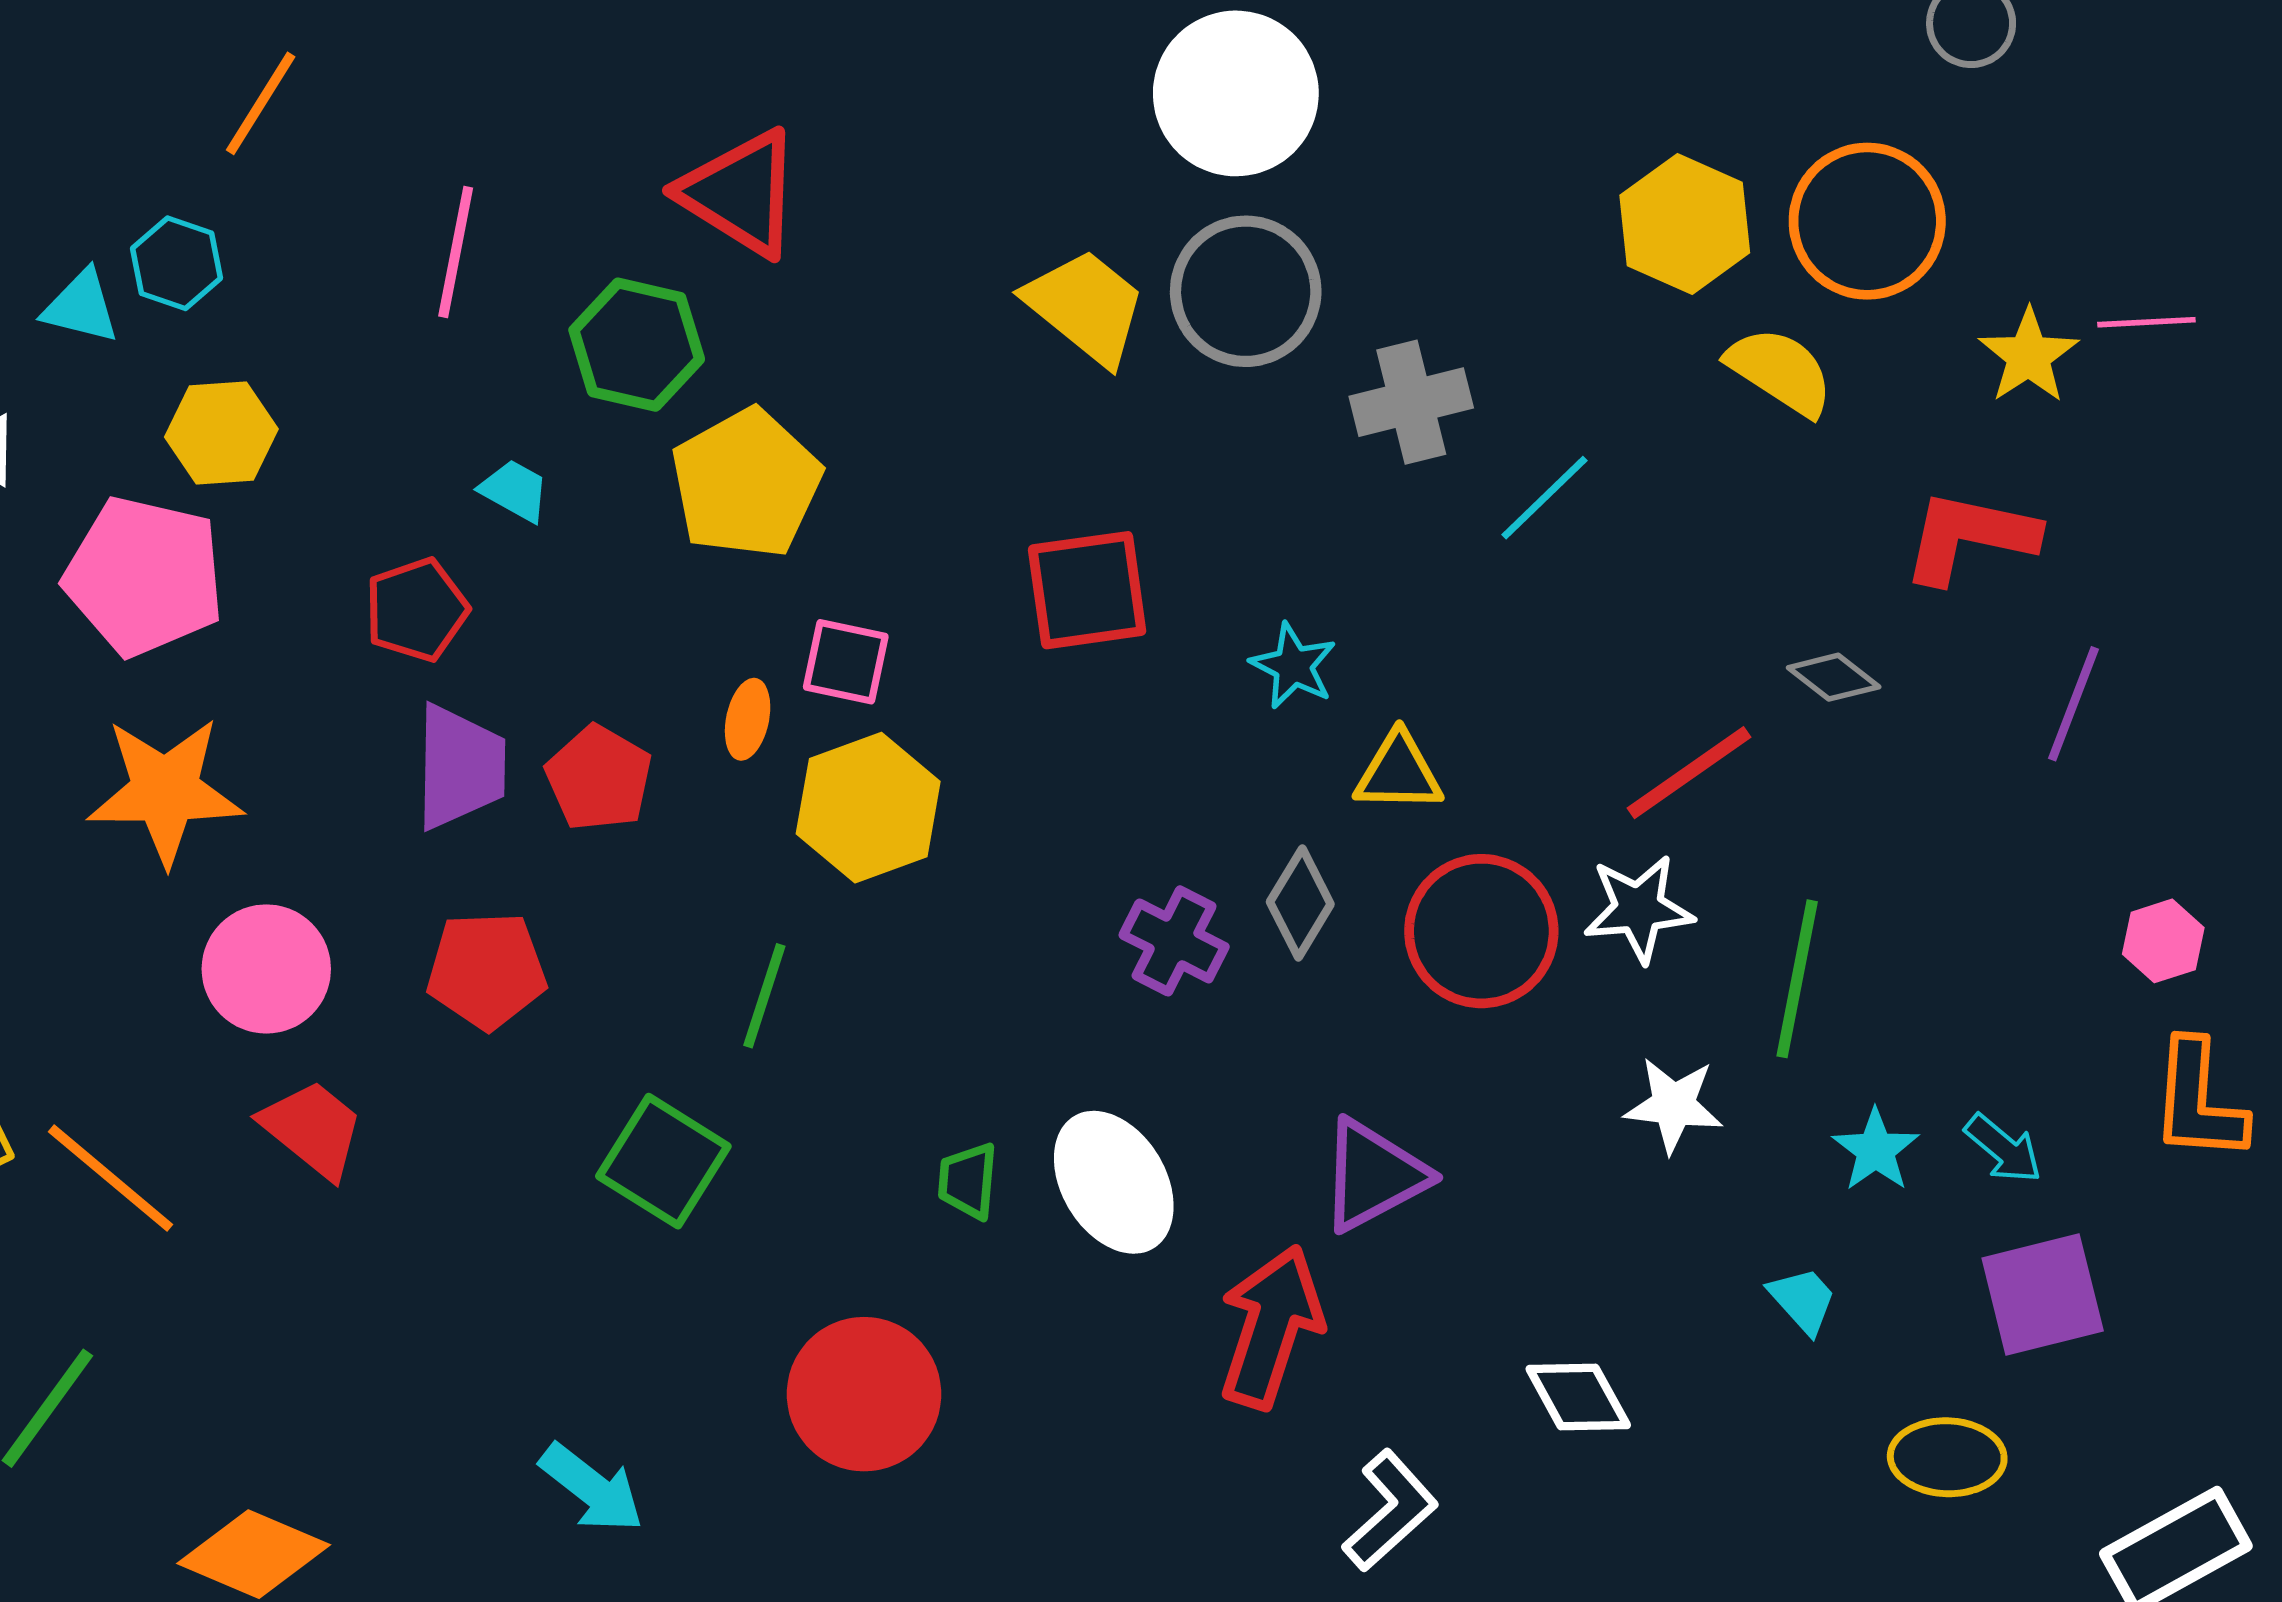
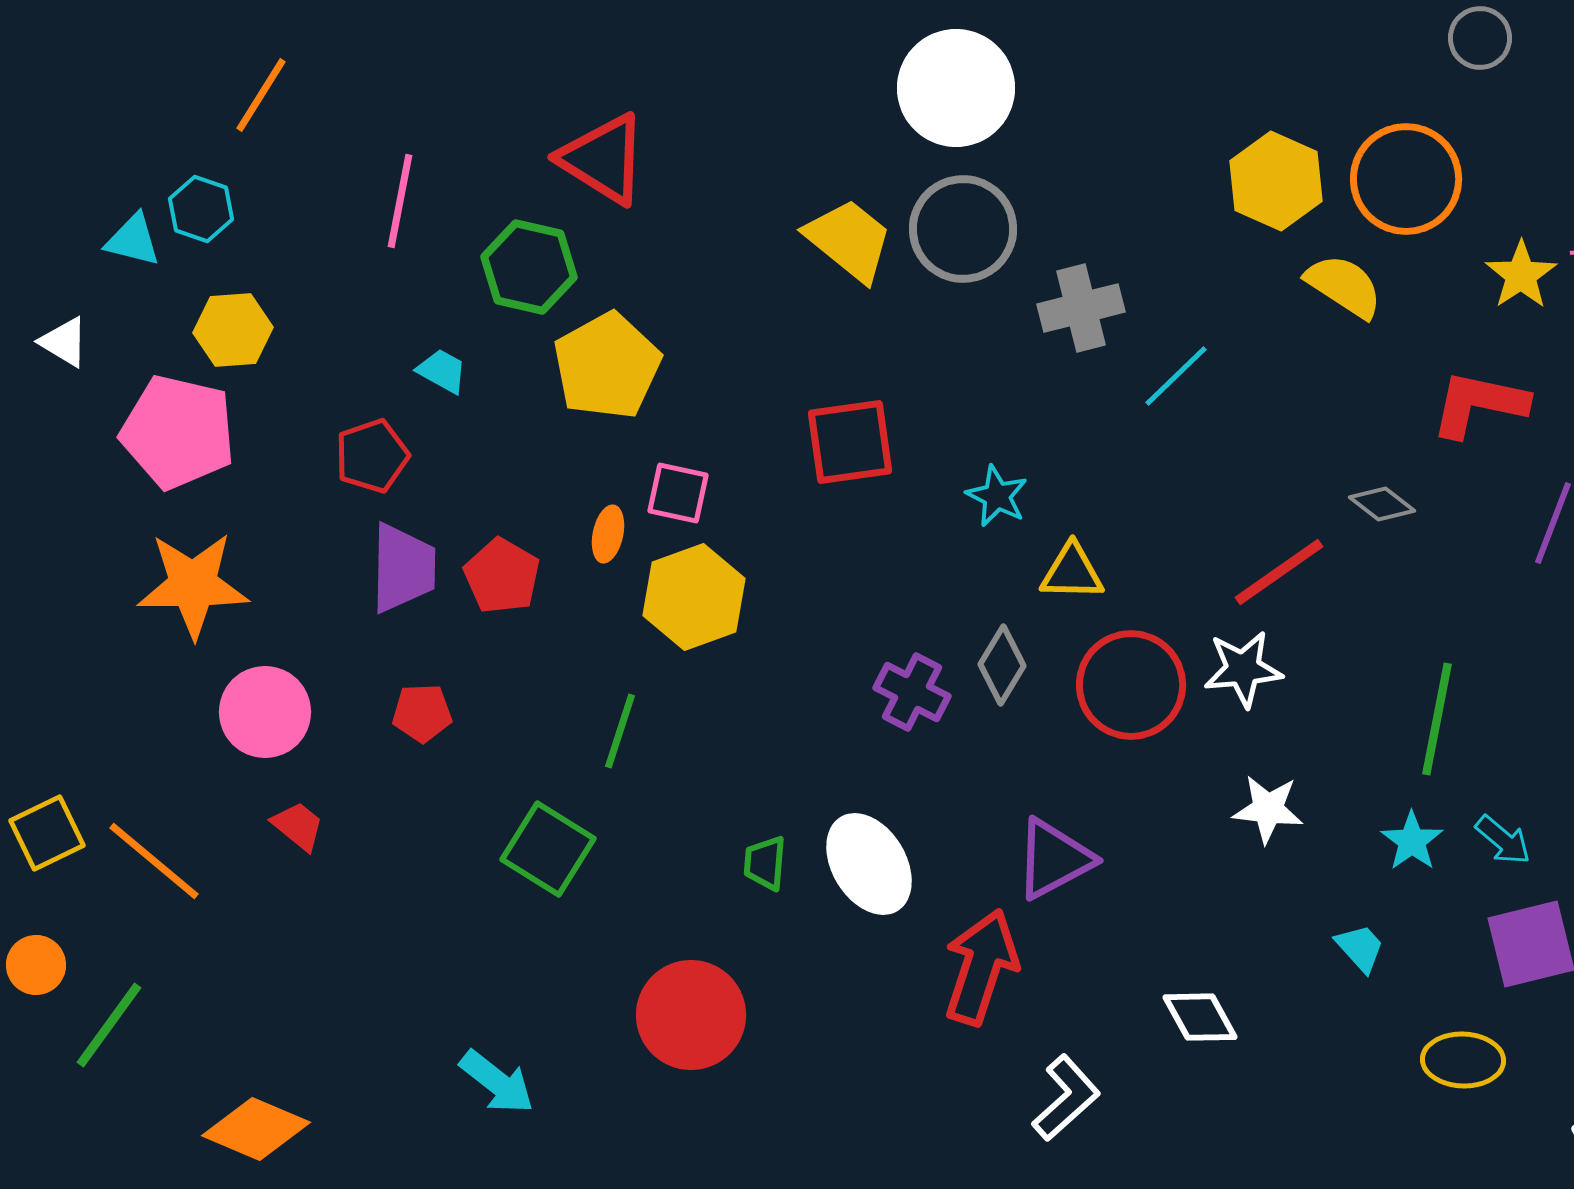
red pentagon: (487, 970) -> (422, 713), size x0.7
green line: (1797, 979) -> (1437, 719), moved
red trapezoid: (313, 1129) -> (298, 826), size x0.7

